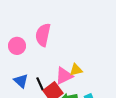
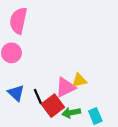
pink semicircle: (43, 35) -> (18, 21), moved

